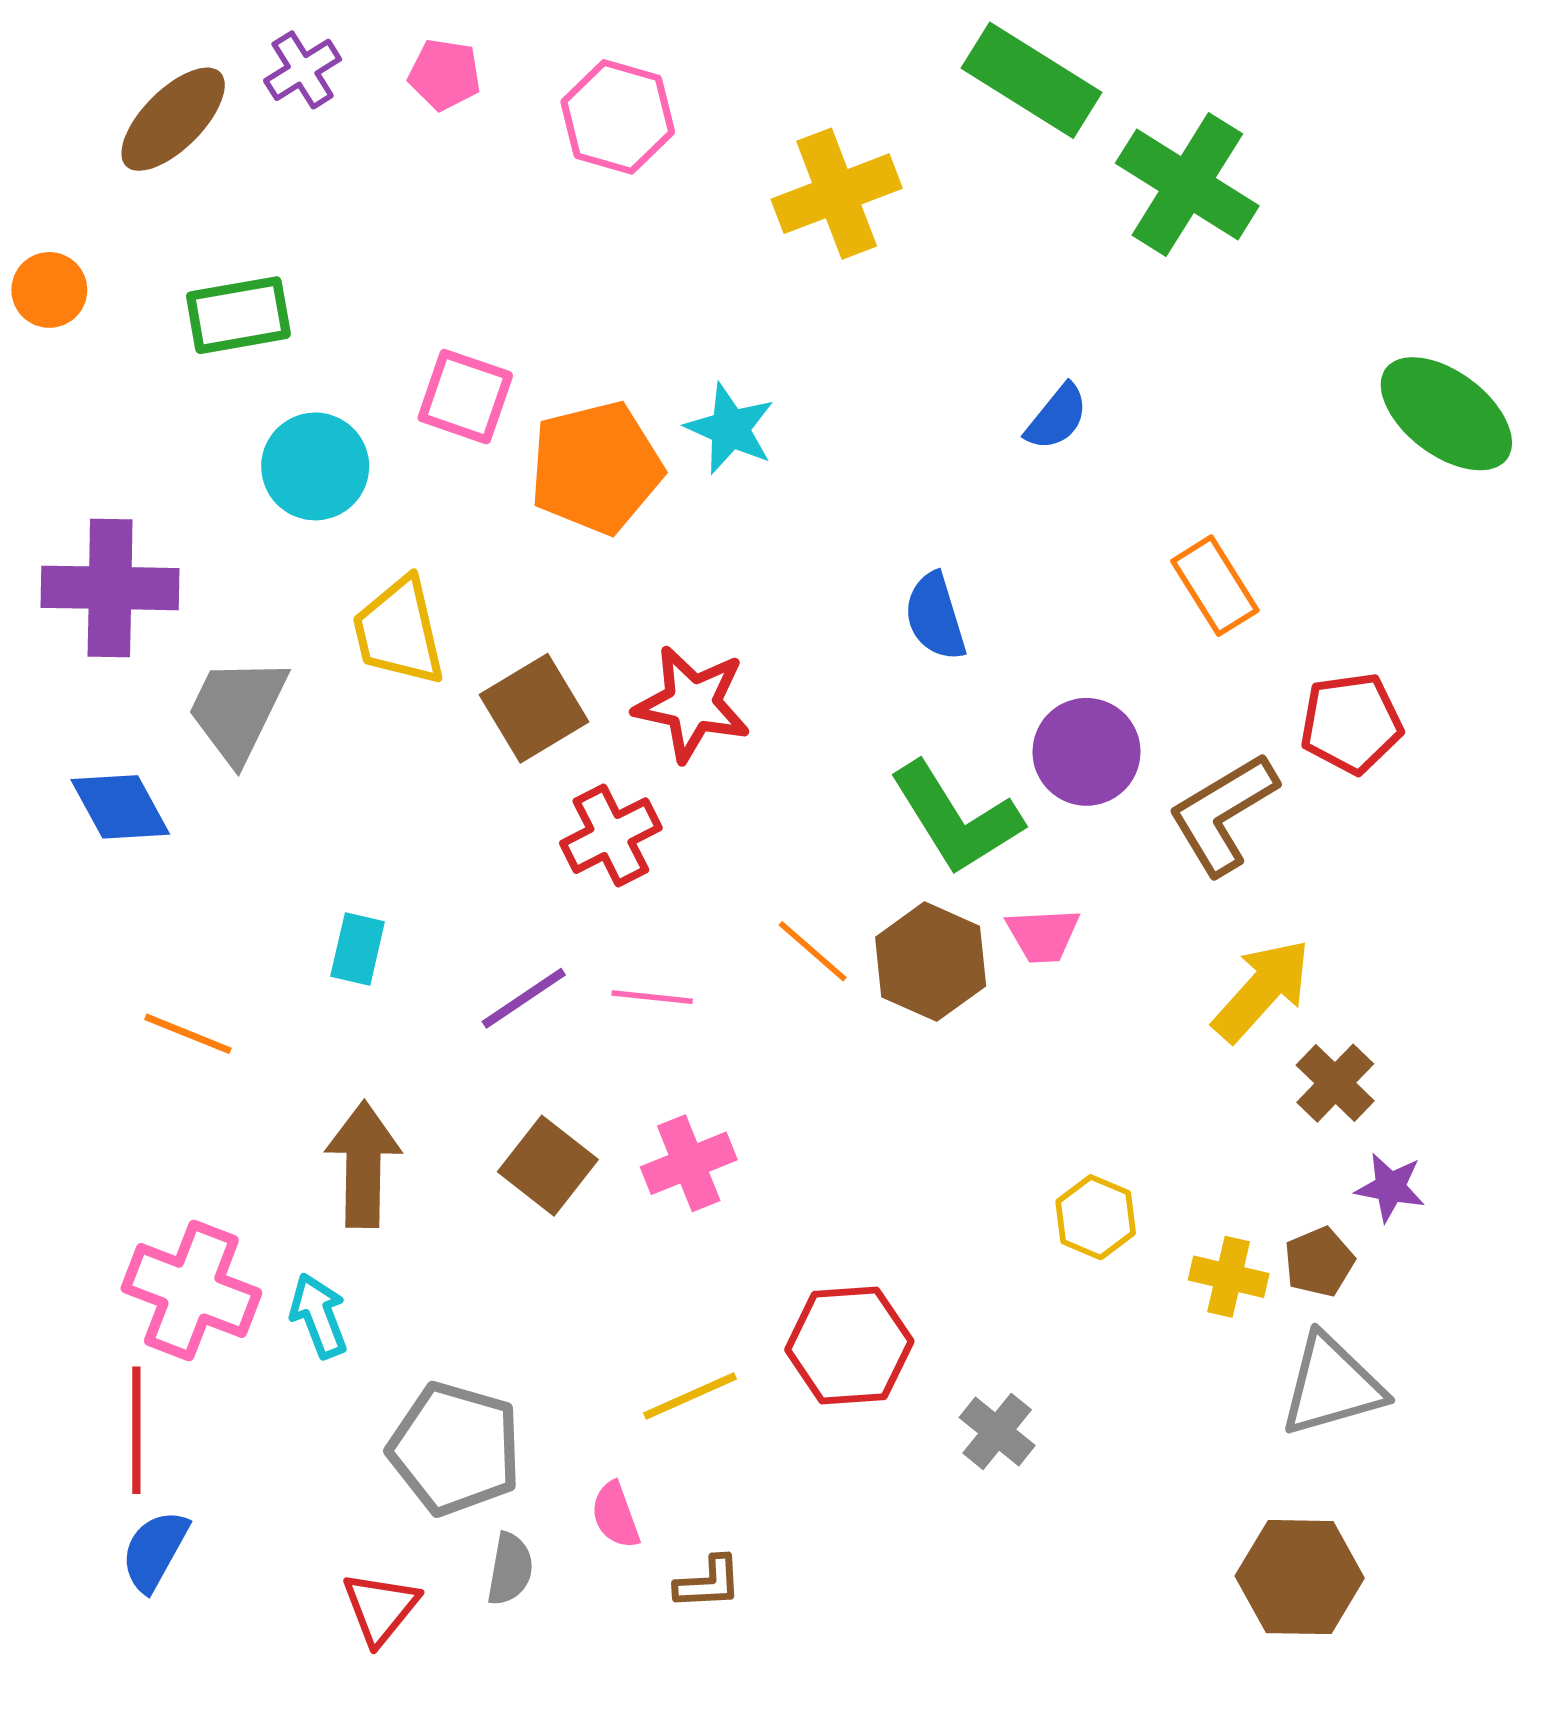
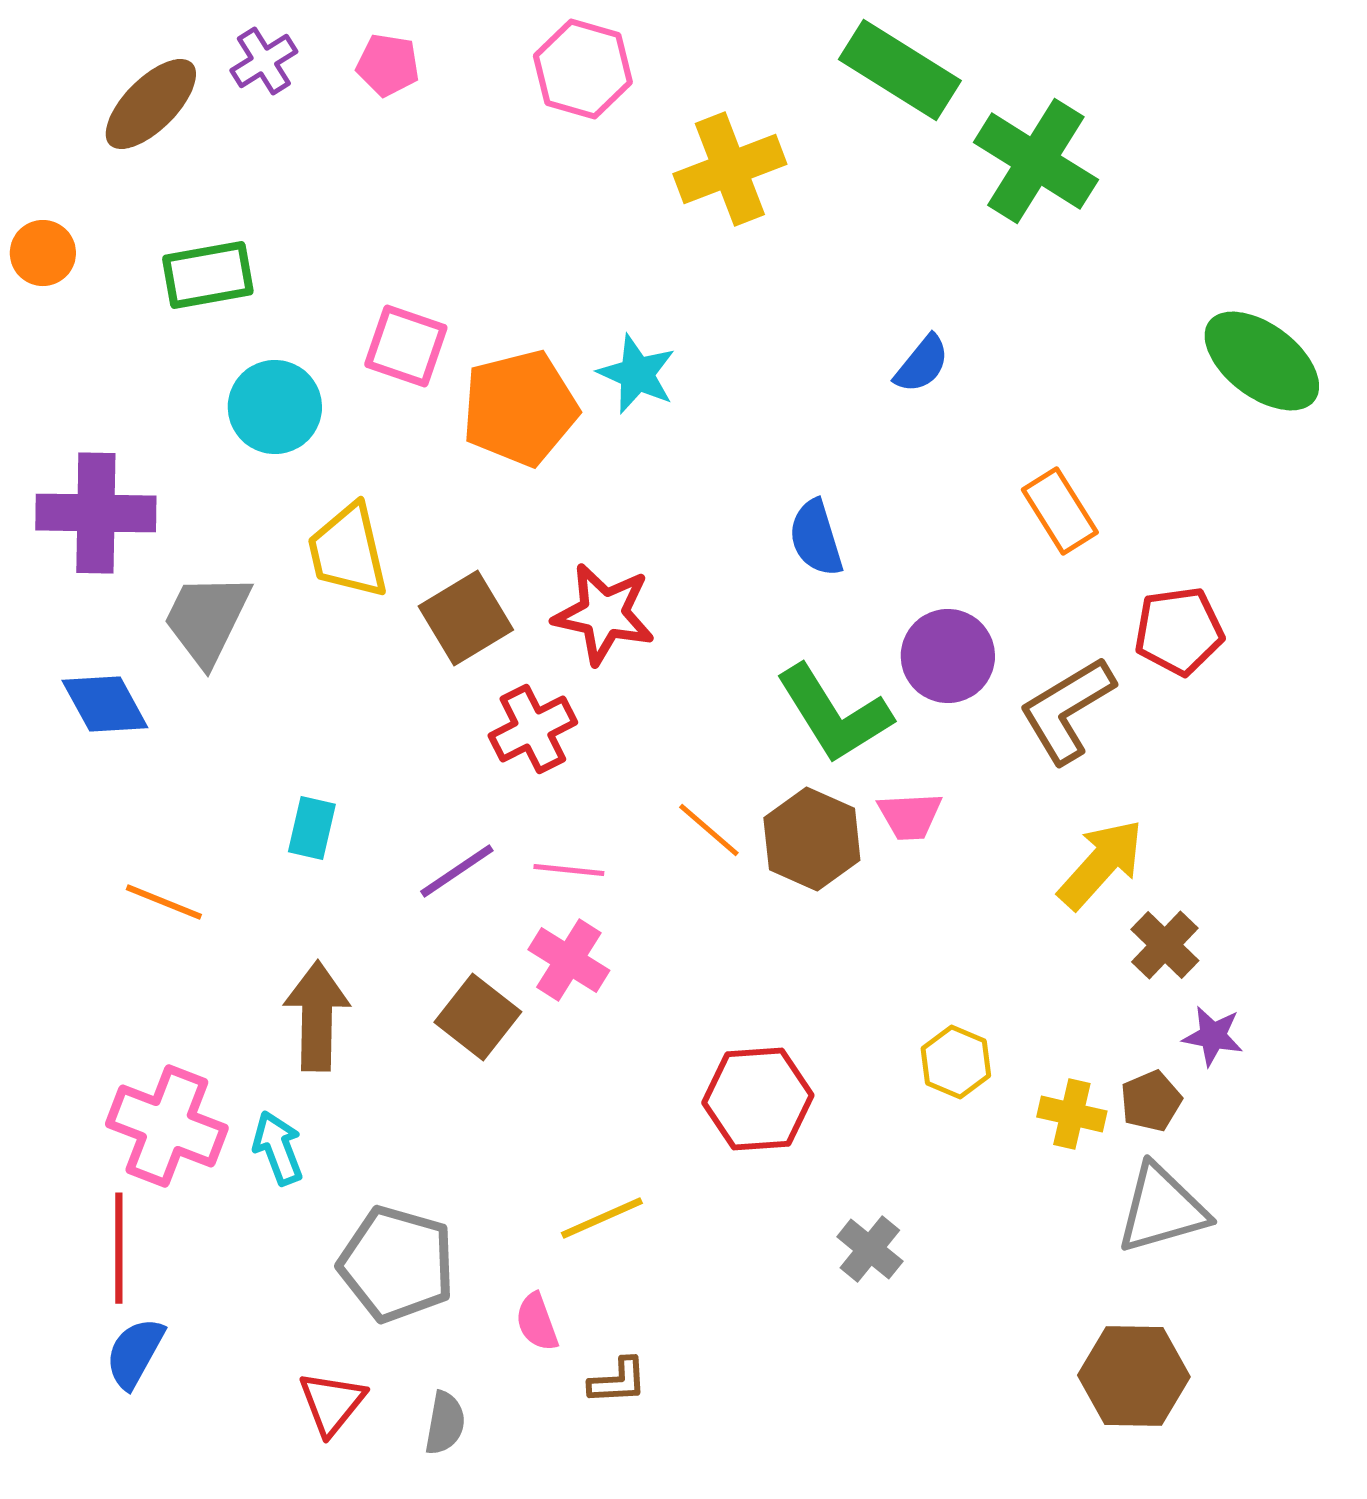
pink hexagon: (618, 117) -> (583, 69), moved
pink cross: (689, 1163) -> (569, 960), moved, turned -36
red hexagon: (849, 1346) -> (758, 1099), moved
gray semicircle: (510, 1569) -> (445, 1423), moved

